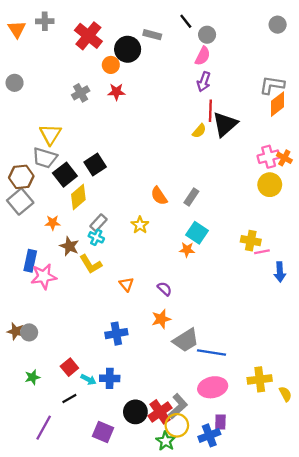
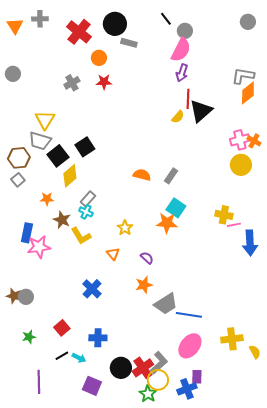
gray rectangle: (152, 35) -> (129, 43), moved
black circle: (128, 49) -> (115, 24), moved
pink semicircle: (203, 56) -> (181, 50), size x1.4
orange semicircle: (159, 196) -> (142, 175), turned 138
gray square: (20, 201) -> (18, 180), size x0.6
yellow star: (140, 225) -> (125, 228), moved
orange star: (187, 250) -> (167, 223), size x1.5
blue arrow: (280, 272) -> (250, 243), size x1.4
blue cross: (116, 334) -> (92, 289), moved, turned -36
cyan arrow: (88, 379) -> (79, 358), moved
pink ellipse: (213, 387) -> (190, 346), turned -40
purple line: (44, 428) -> (39, 382), turned -30

